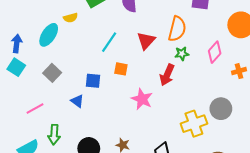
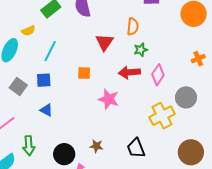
orange semicircle: (177, 29) -> (133, 27), size x0.7
cyan line: (109, 42) -> (50, 51), moved
pink diamond: (215, 52) -> (158, 75), moved
red arrow: (167, 75) -> (129, 72), turned 70
blue square: (93, 81) -> (44, 80), moved

